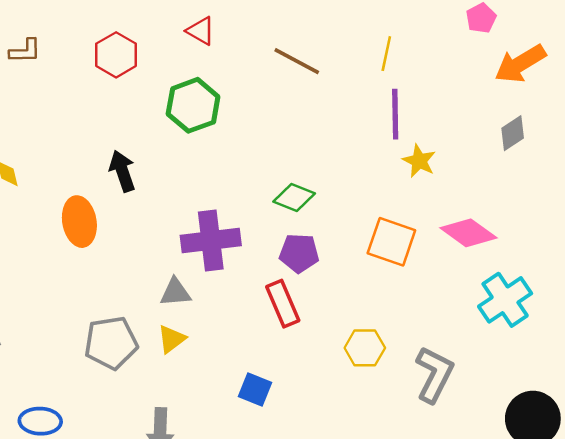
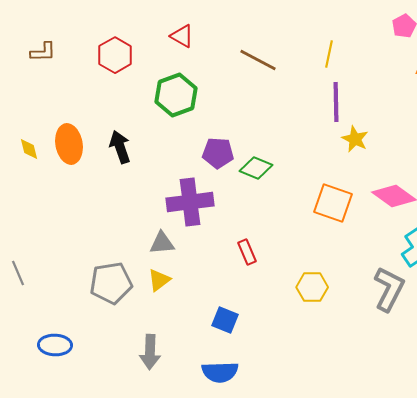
orange ellipse: (79, 222) -> (69, 144), moved
purple pentagon: (299, 253) -> (218, 153), moved
red rectangle: (283, 304) -> (247, 252), size x0.7
gray L-shape: (434, 374) -> (389, 289), moved

